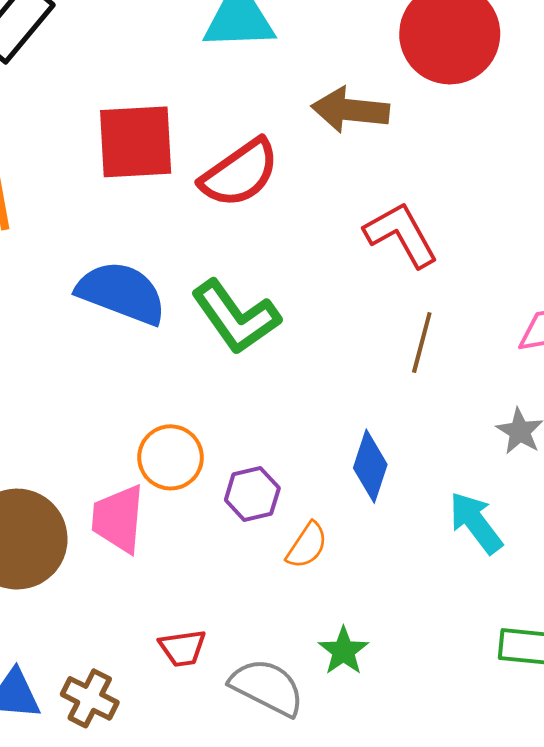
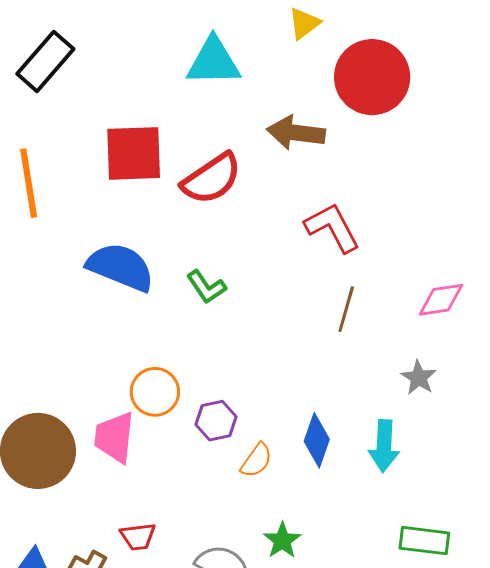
green L-shape: (236, 317) -> (206, 287), size x0.6
blue diamond: (370, 466) -> (317, 440), moved
cyan arrow: (476, 523) -> (384, 446), turned -141
red trapezoid: (183, 648) -> (138, 537), moved

